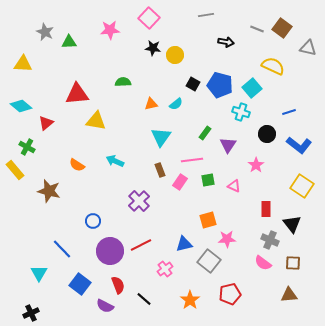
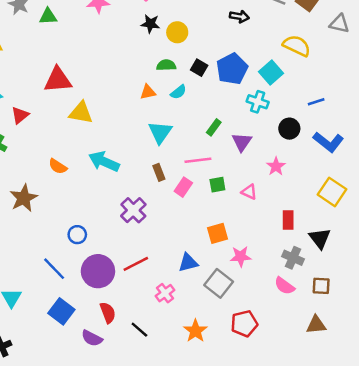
green semicircle: (123, 82) -> (166, 65), moved
blue pentagon: (220, 85) -> (232, 69), turned 30
cyan arrow: (115, 161) -> (104, 161), size x1.4
brown star: (49, 191) -> (24, 198), turned 30
blue line: (62, 249) -> (54, 269), moved

